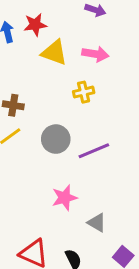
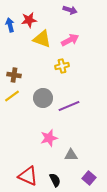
pink arrow: (95, 54) -> (70, 40), turned -36
gray triangle: (97, 223) -> (71, 155), turned -32

